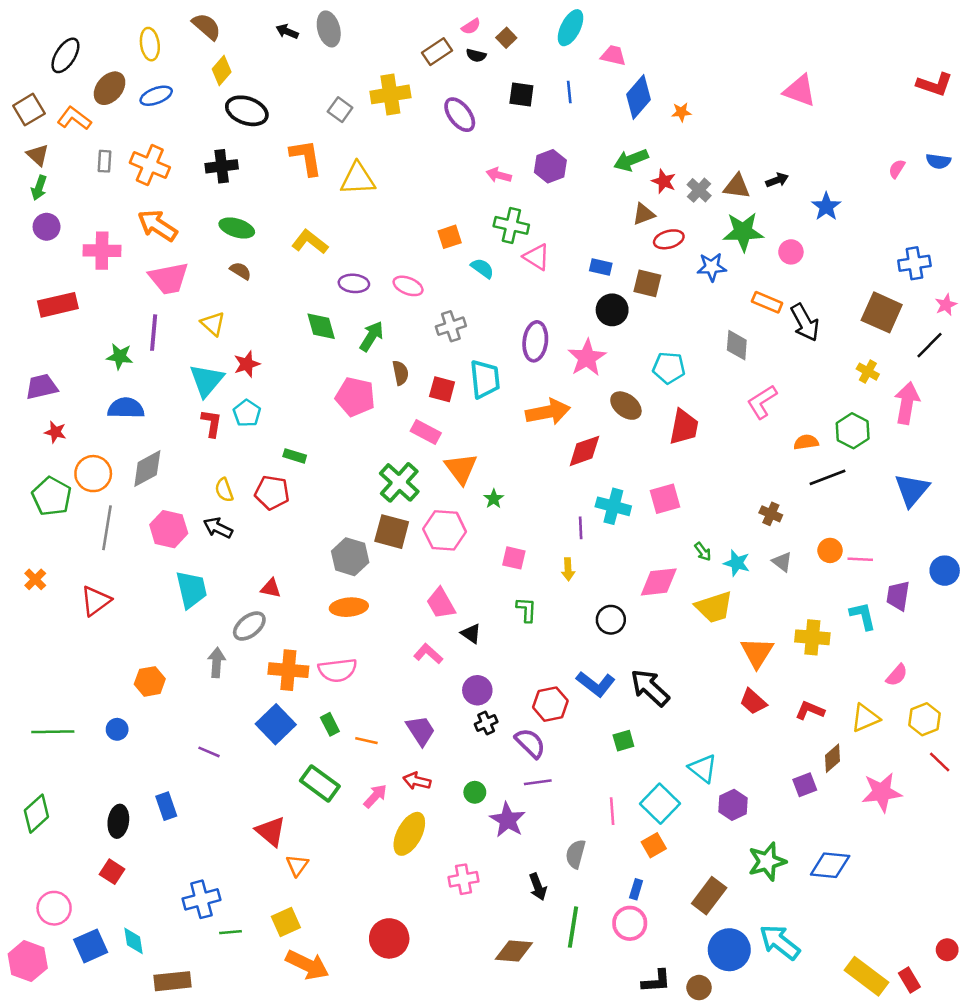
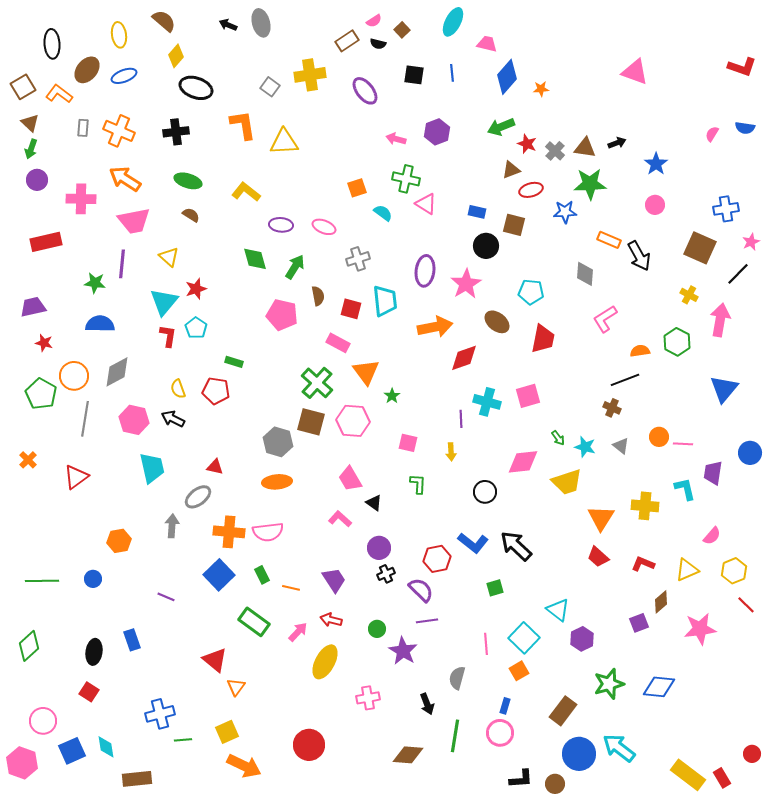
black ellipse: (65, 55) -> (52, 44), turned -36
pink circle: (791, 252) -> (655, 205), moved
black line: (828, 477) -> (625, 380), moved

